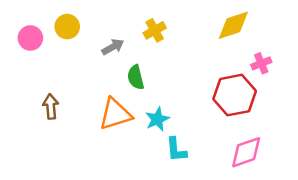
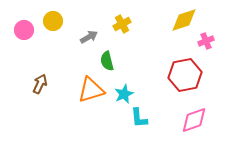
pink cross: (261, 63) -> (206, 41), moved
brown arrow: (51, 106) -> (40, 84), turned 30

